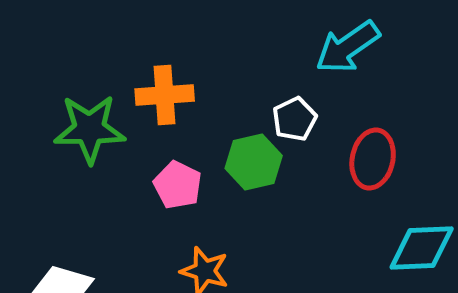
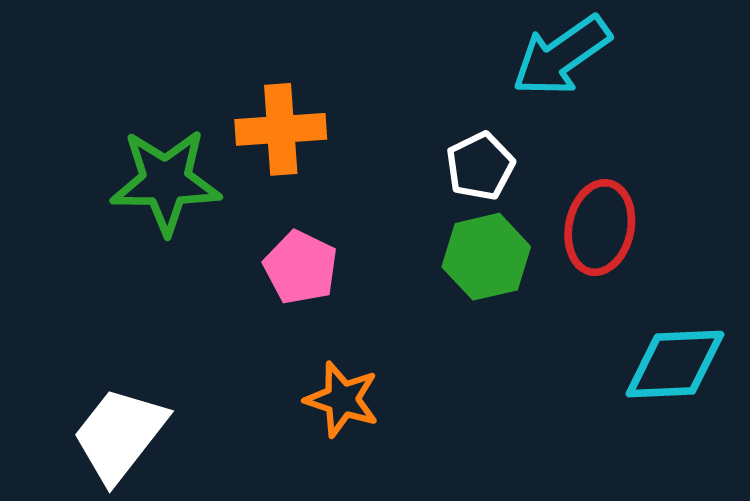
green hexagon: (254, 162) -> (486, 257), moved

